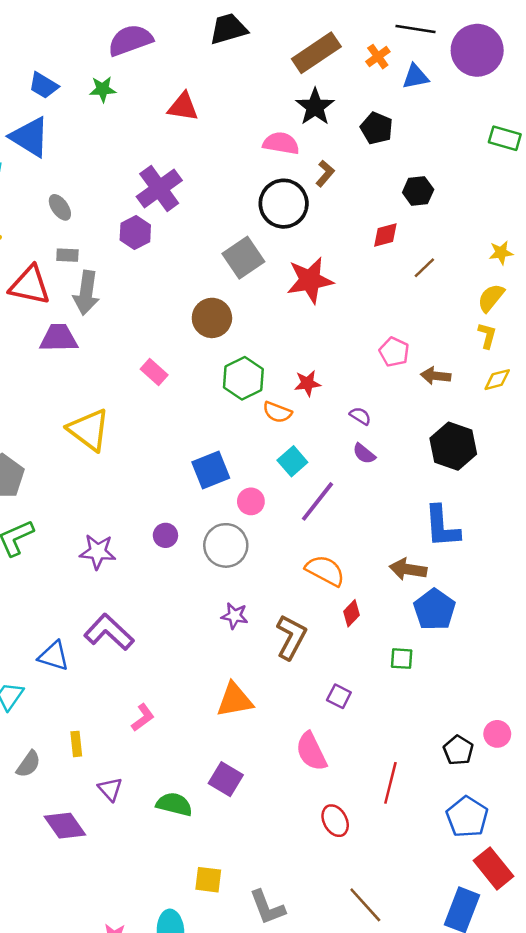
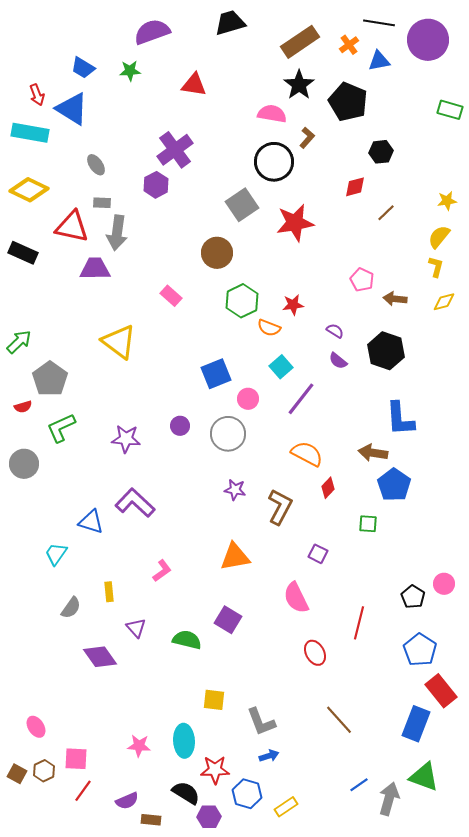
black pentagon: (377, 128) -> (348, 102), size x1.5
black hexagon: (453, 446) -> (386, 351), moved

